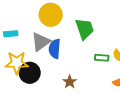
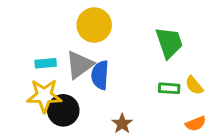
green trapezoid: (85, 29) -> (169, 43), moved
cyan rectangle: (11, 34) -> (46, 63), moved

